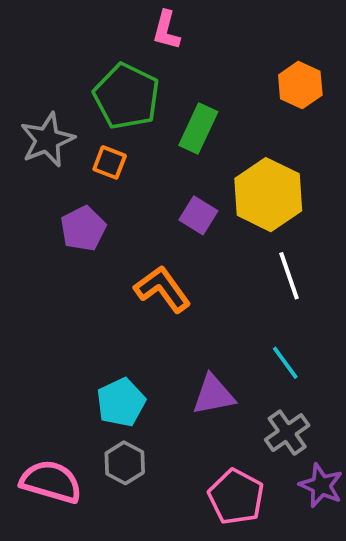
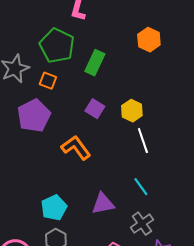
yellow hexagon: (268, 195) -> (132, 111), moved, size x0.6
purple pentagon: (83, 229) -> (34, 116), size x1.4

